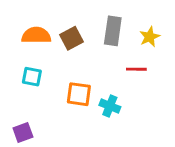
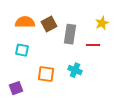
gray rectangle: (113, 31) -> (70, 34), moved
orange square: (79, 94) -> (46, 74), moved

